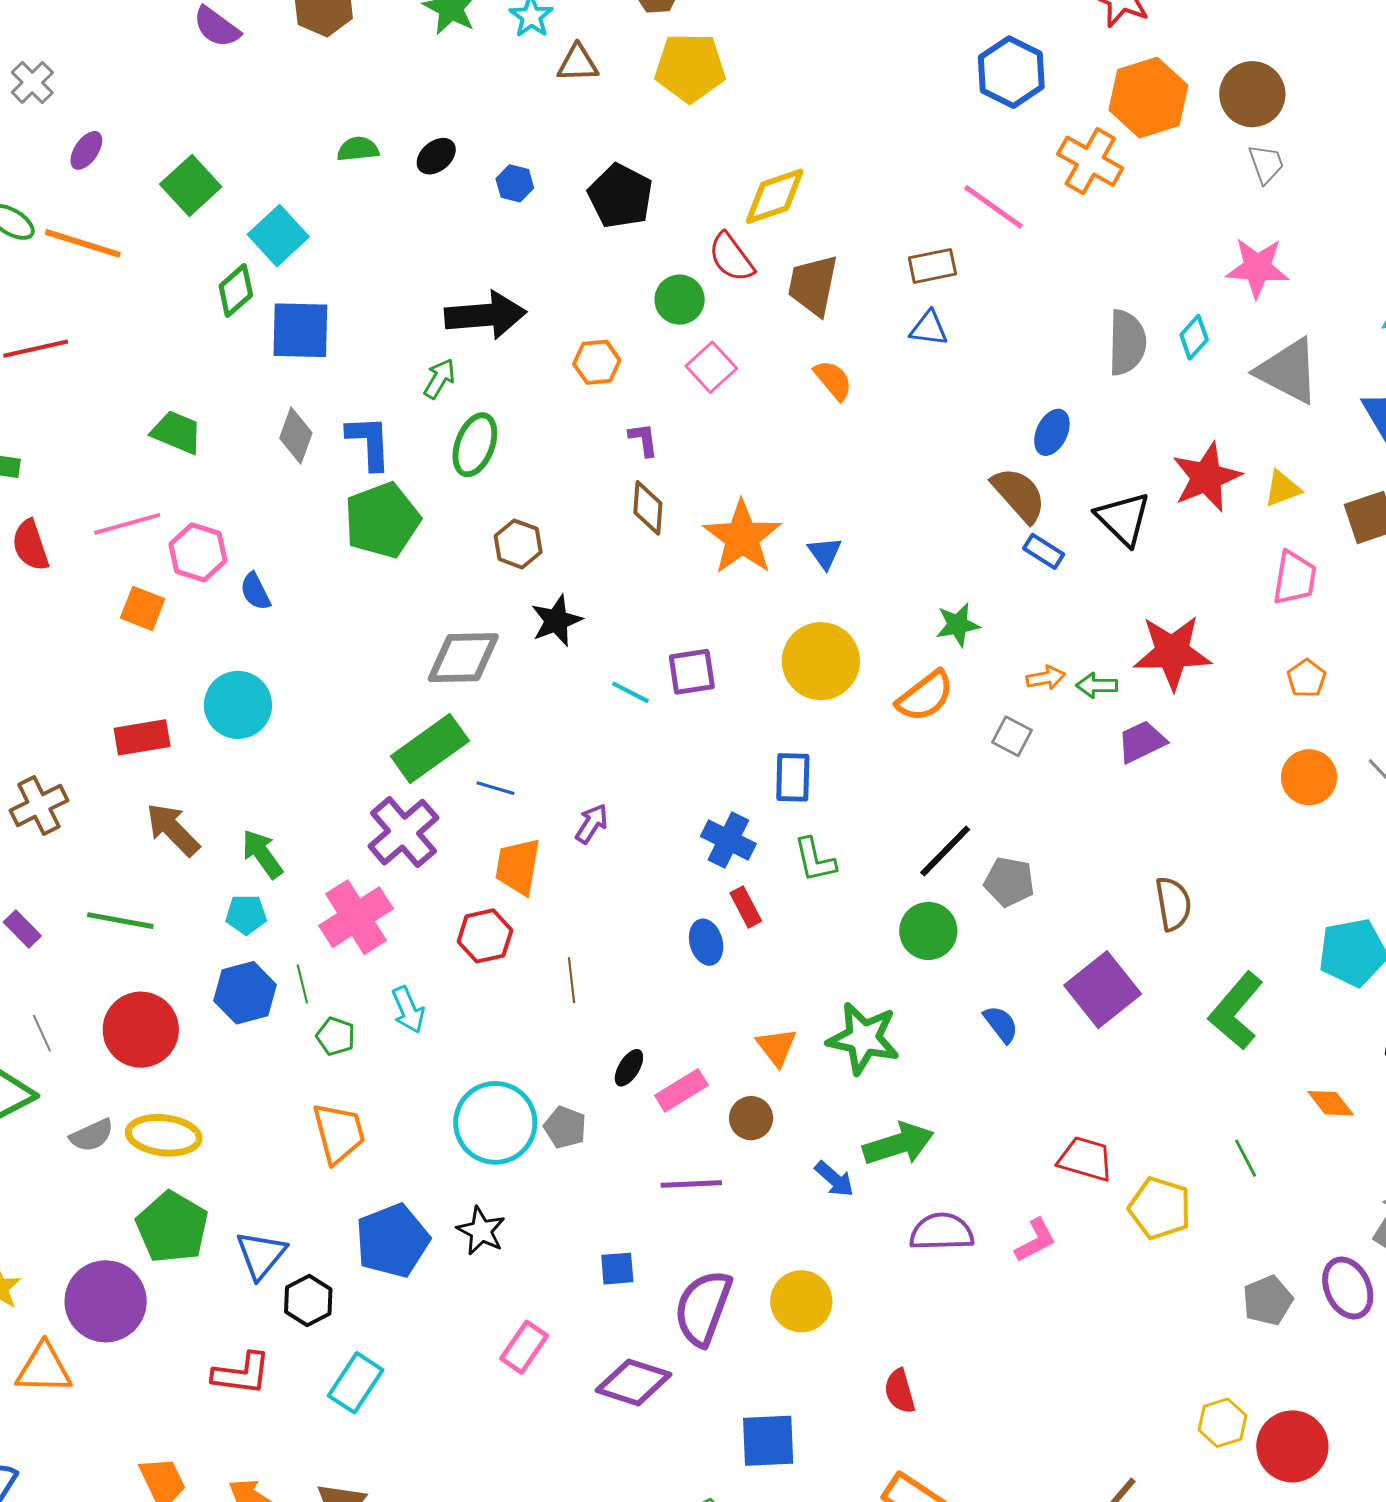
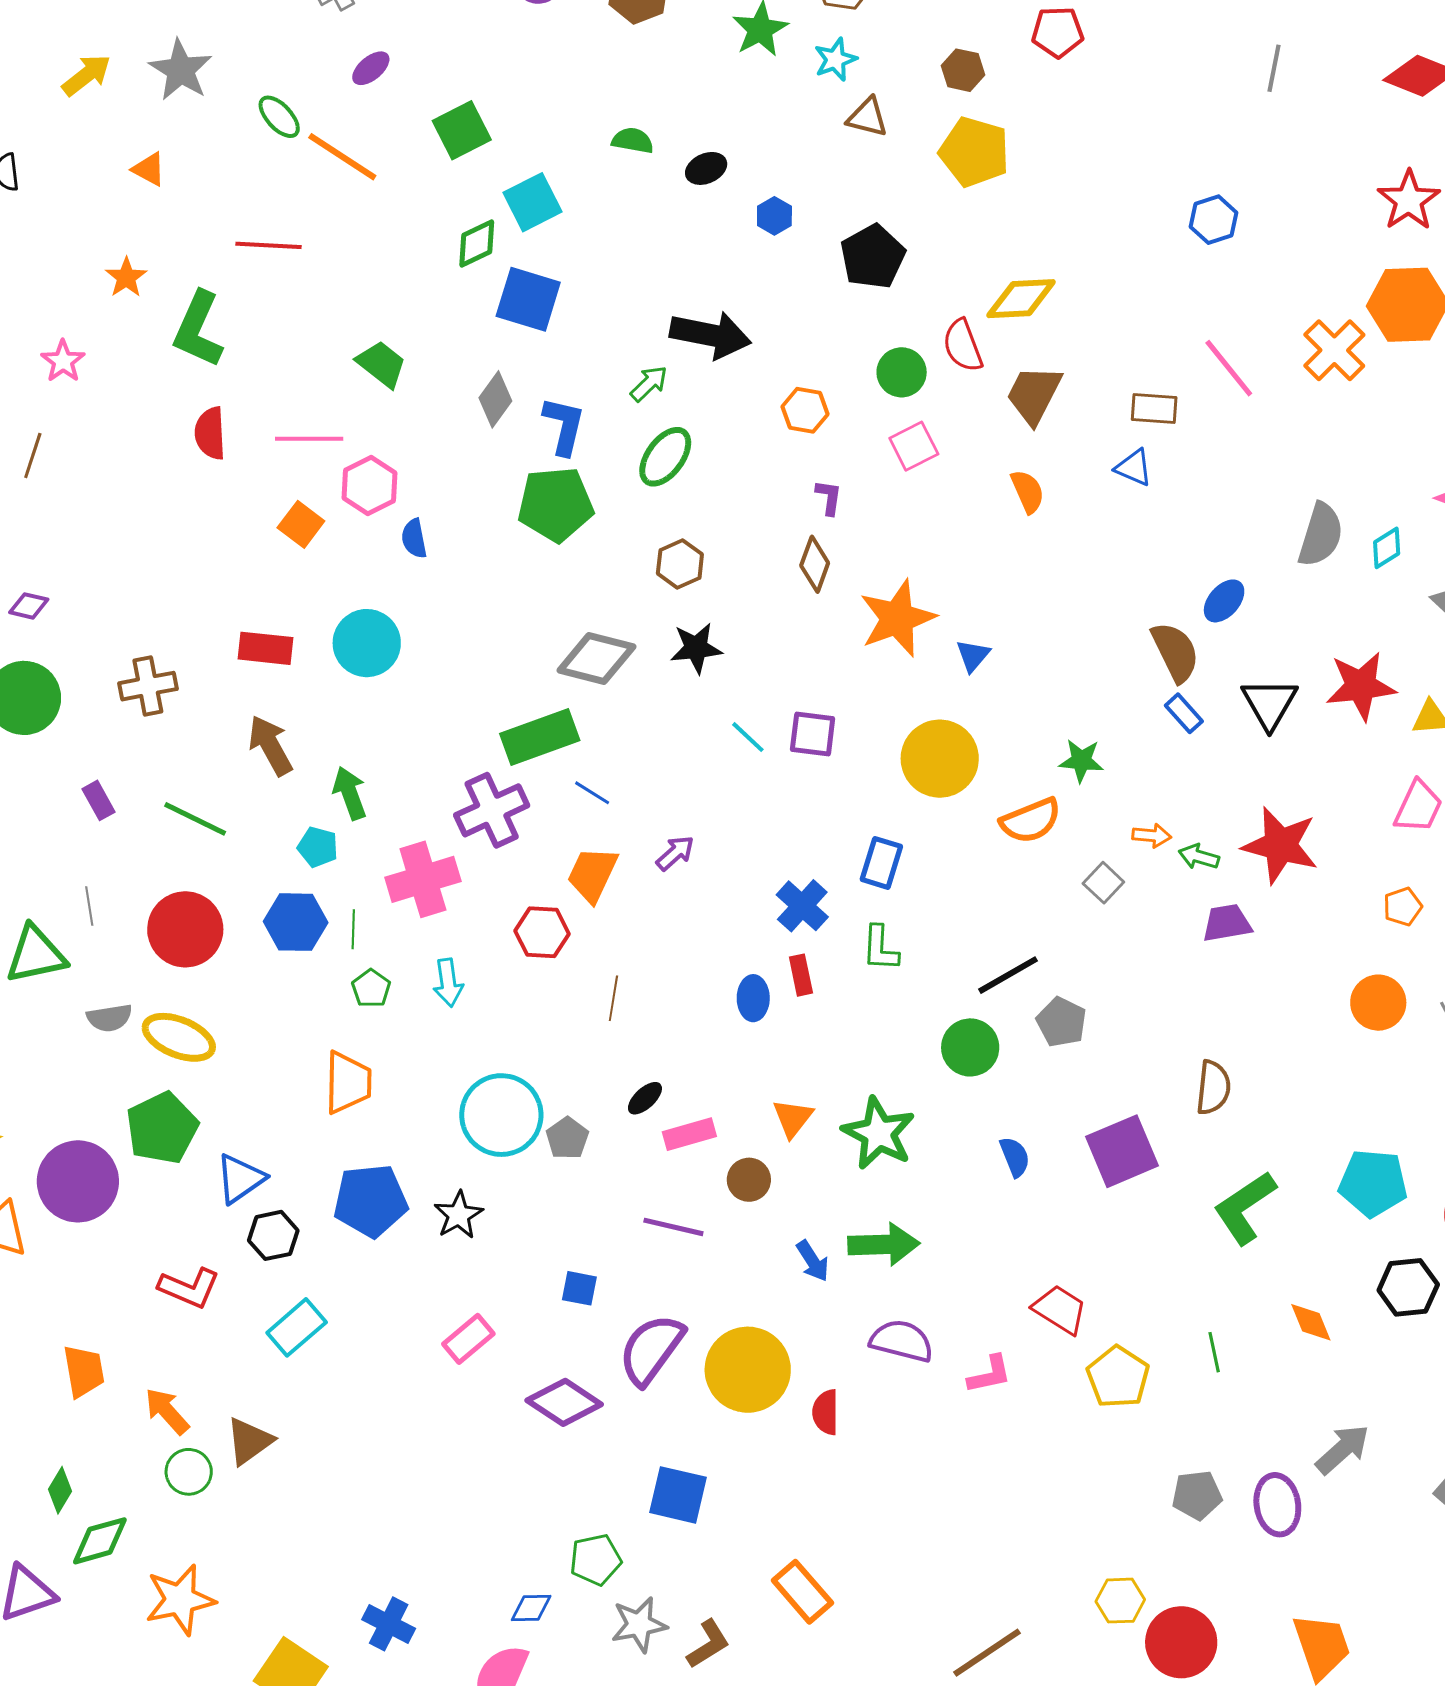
blue hexagon: (1011, 72) -> (1214, 220), moved, size x0.7
yellow circle: (801, 1301) -> (748, 1370), size x1.4
red semicircle: (900, 1391) -> (826, 1412), moved

